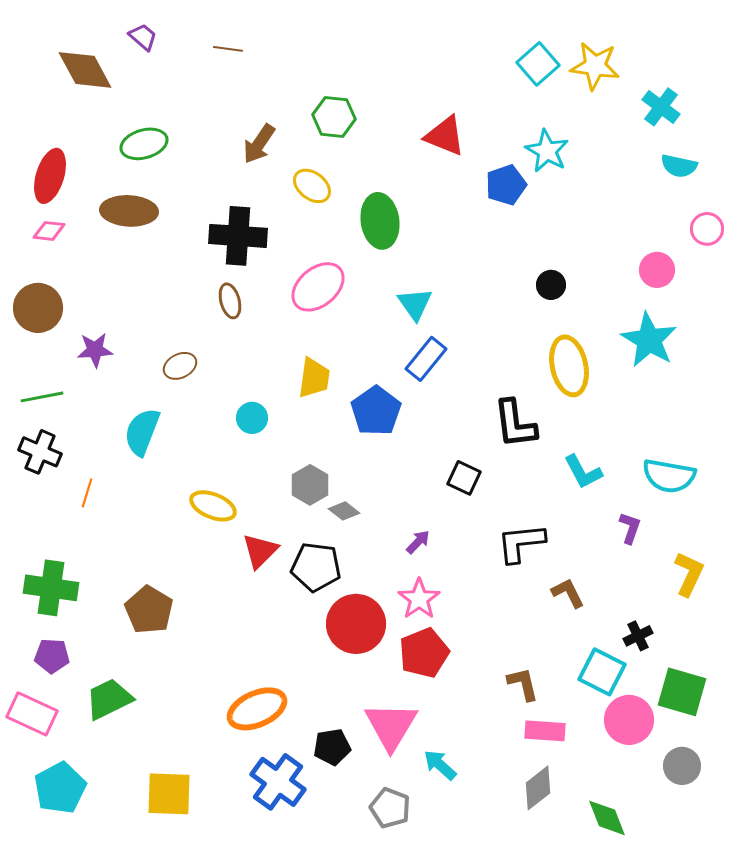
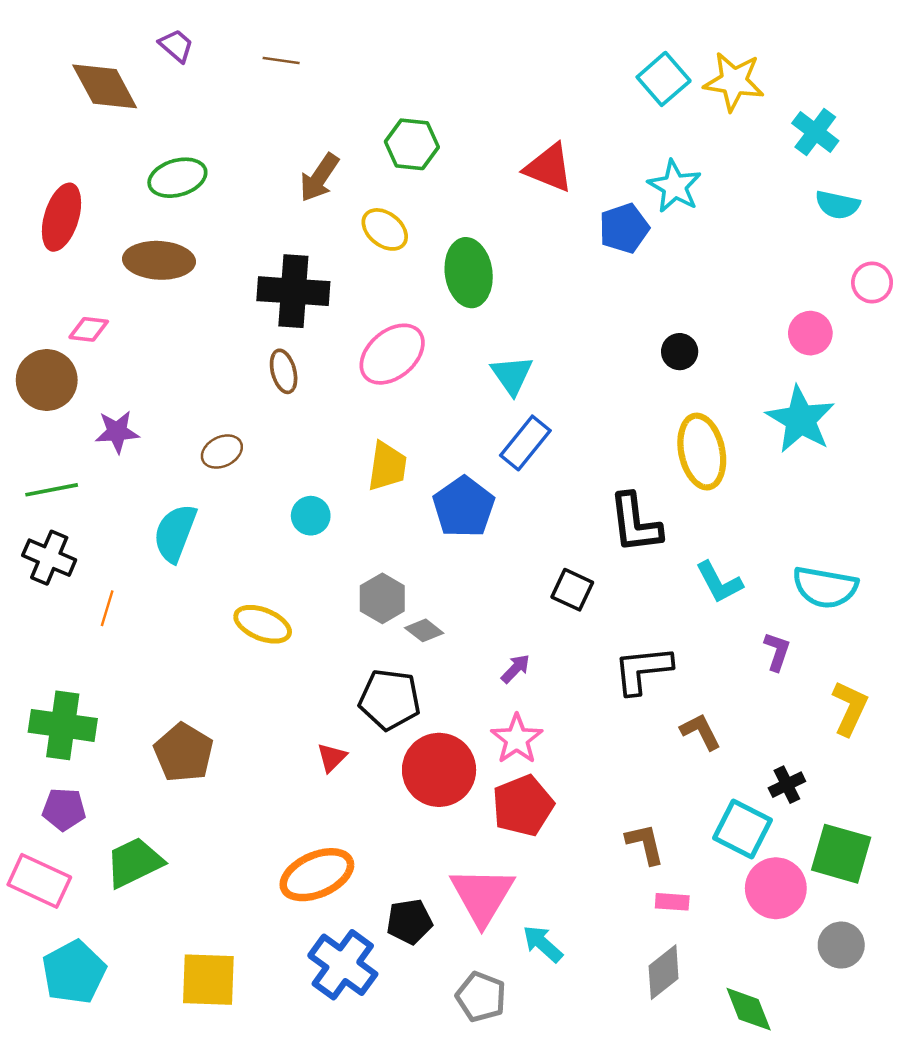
pink diamond: (49, 231) -> (89, 329), moved
red triangle: (260, 551) -> (332, 757), moved, size x0.7
pink rectangle: (545, 731) -> (672, 902), size x0.7

